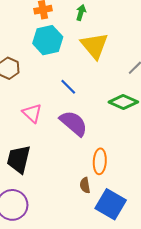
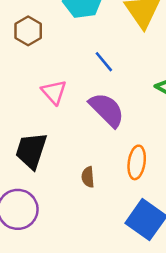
brown semicircle: (85, 185) -> (88, 177), moved

